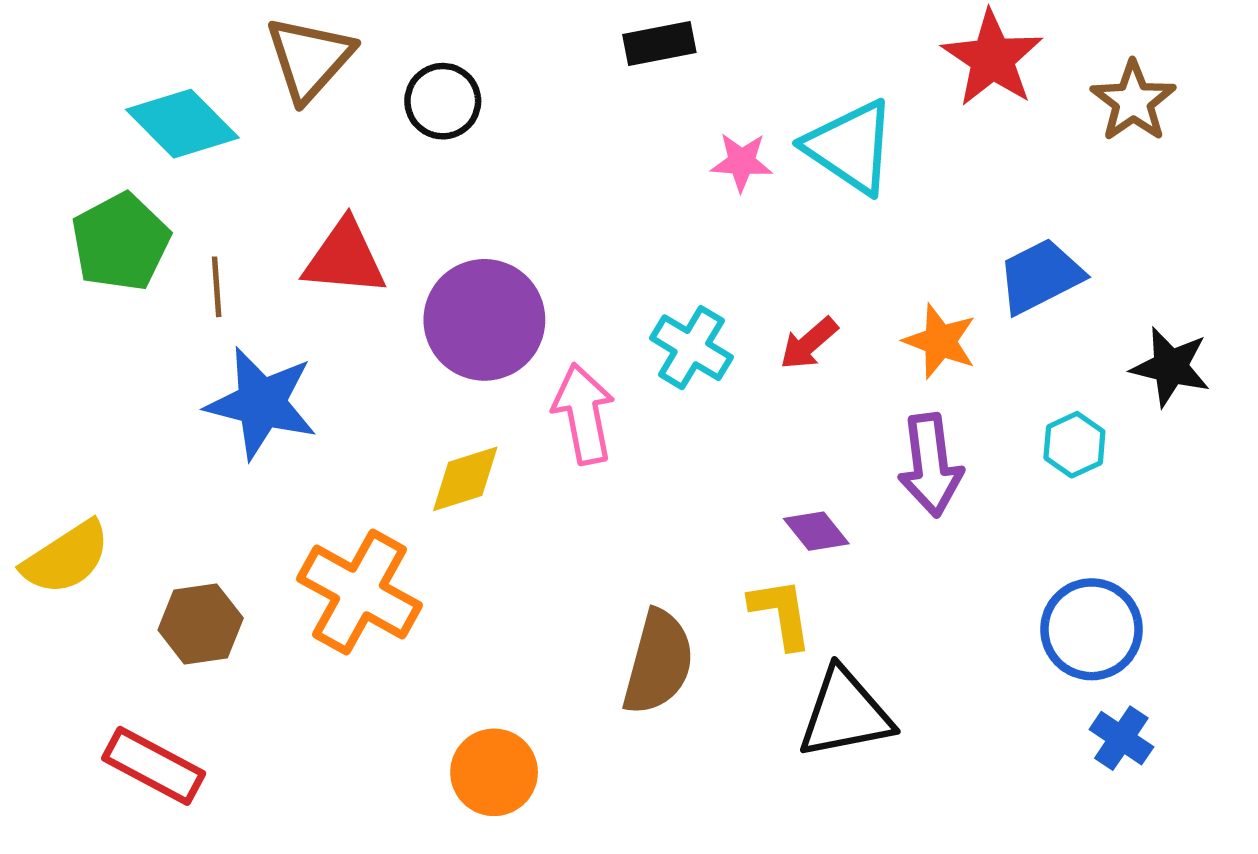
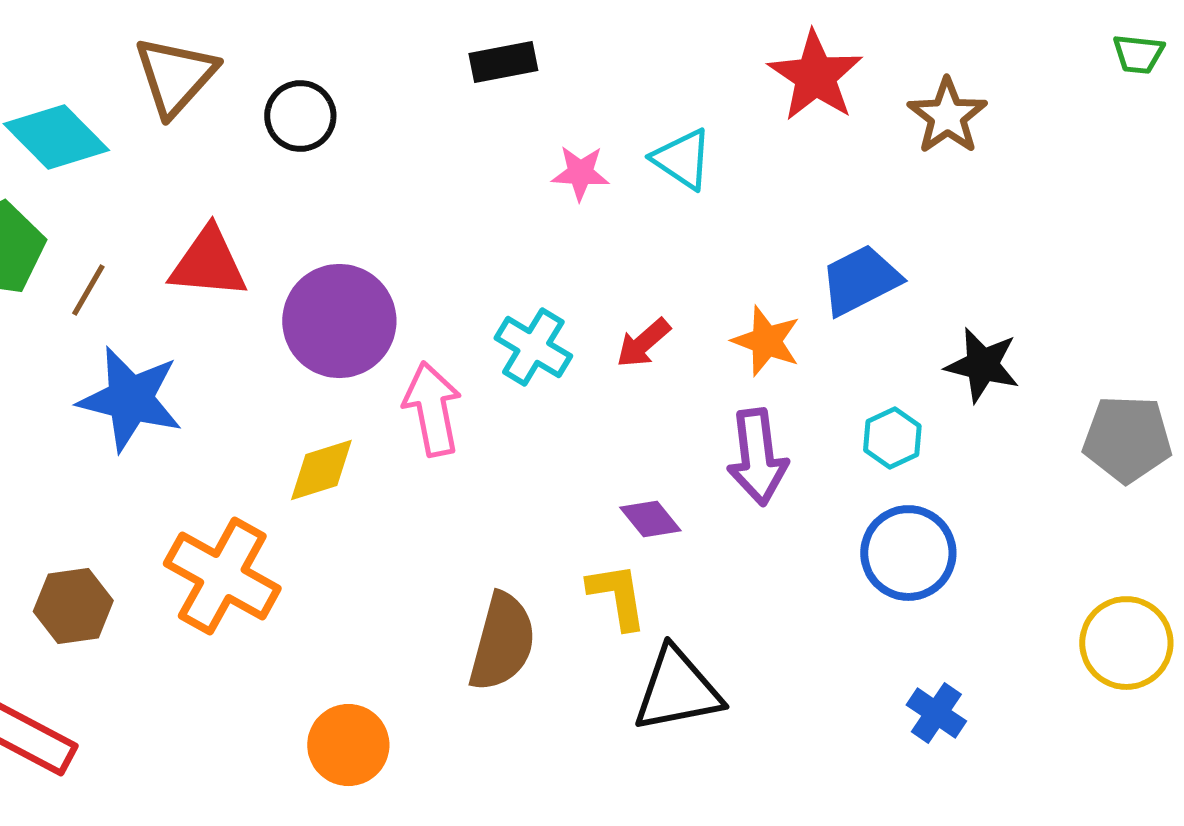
cyan triangle: (850, 147) -> (682, 159), size x0.7
brown line: (217, 287) -> (88, 290), turned 34
blue circle: (1092, 629) -> (908, 553), moved

